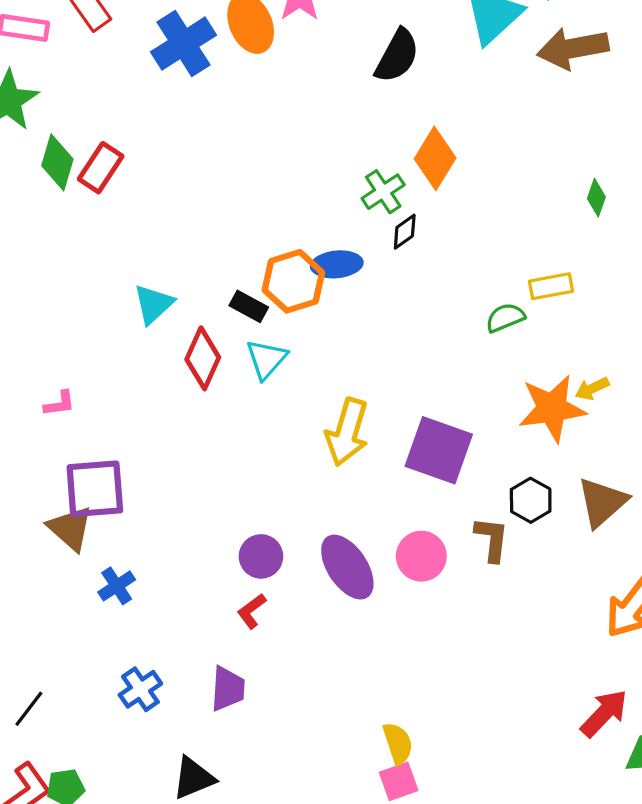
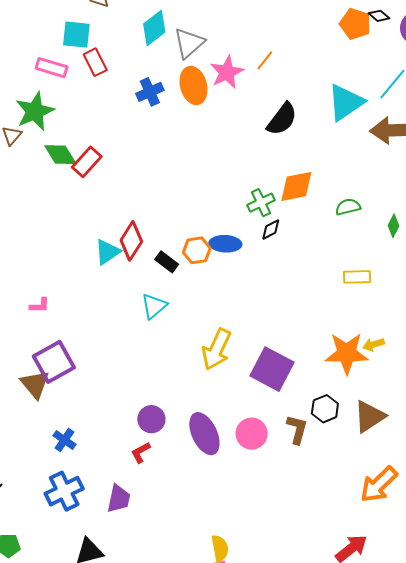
blue cross: (184, 43) -> (150, 92), size x0.7
orange diamond: (435, 158) -> (296, 186), turned 39
green diamond: (57, 162) -> (60, 155), turned -56
orange hexagon: (293, 281) -> (197, 250), size x0.7
green semicircle: (505, 318) -> (348, 207), moved
red diamond: (203, 358) -> (131, 241), moved
cyan triangle: (266, 359) -> (154, 306), moved
purple square: (95, 489) -> (54, 362), turned -33
blue cross: (117, 586) -> (64, 440), moved, turned -30
blue cross: (140, 689) -> (64, 491), size x1.4

